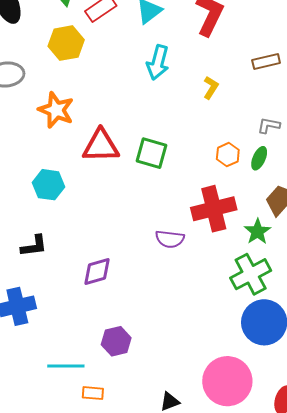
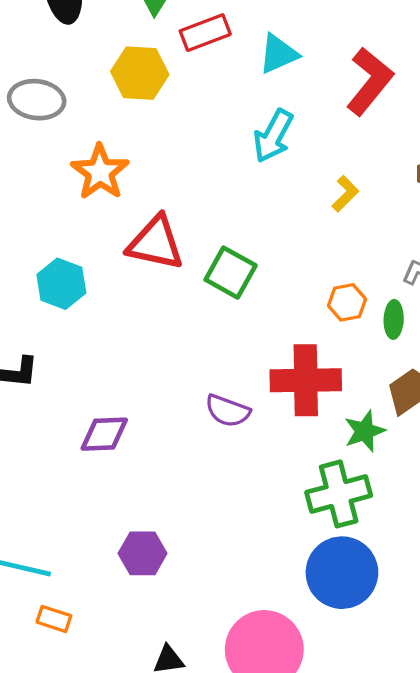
green ellipse: (259, 158) -> (394, 319), turned -35
purple hexagon: (116, 341) -> (143, 553), moved

